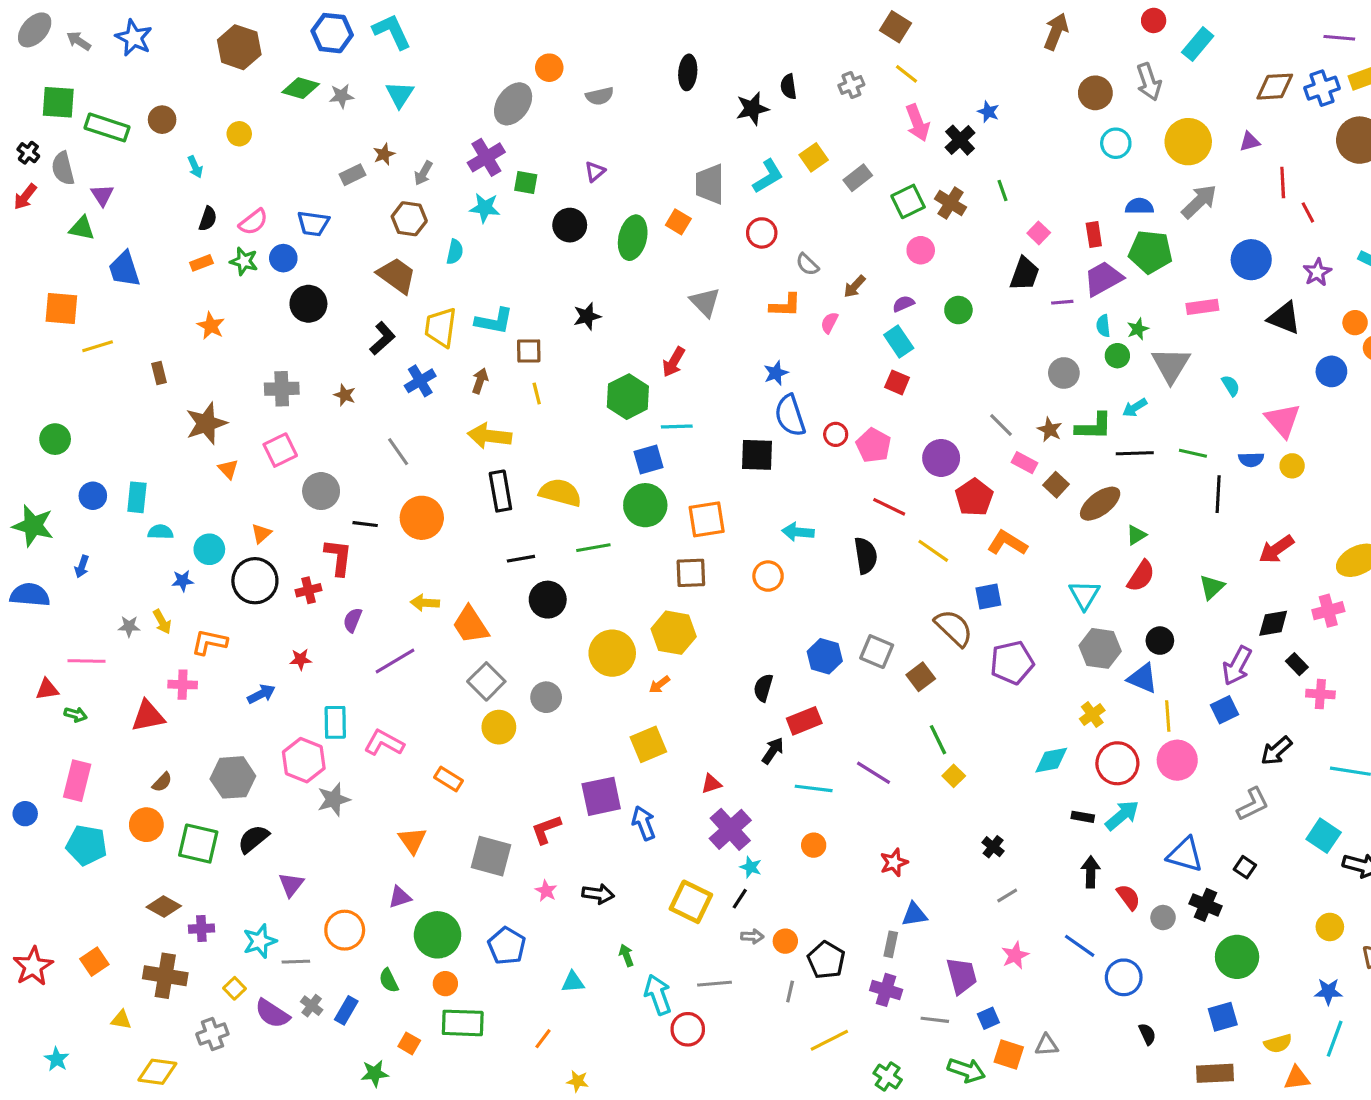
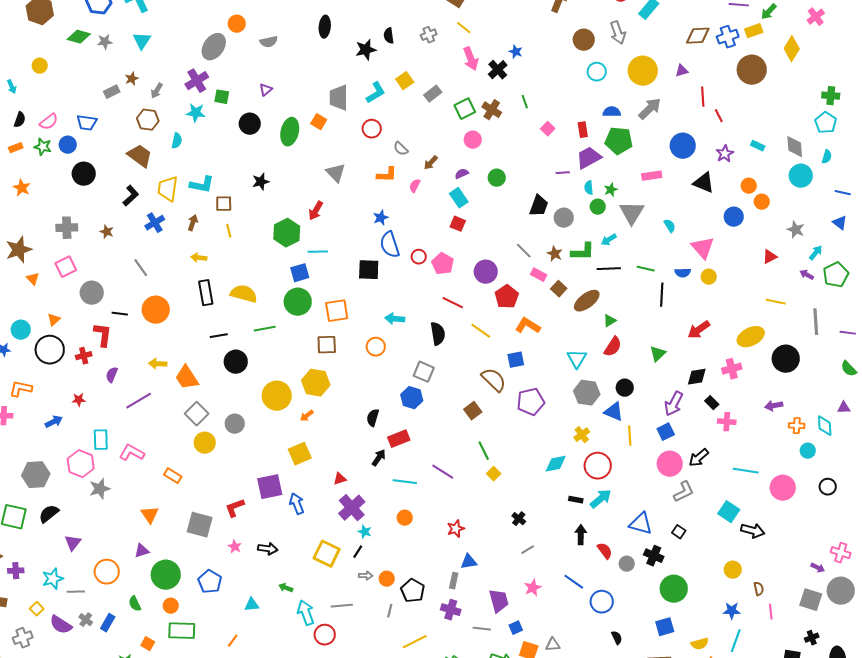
black trapezoid: (1025, 274) -> (539, 206), moved
yellow arrow: (489, 436) -> (199, 258), size x0.6
gray square: (877, 652) -> (424, 372), moved
pink circle: (1177, 760) -> (670, 464), moved
green arrow: (626, 955) -> (286, 588), turned -48

